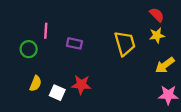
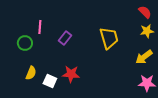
red semicircle: (157, 15) -> (145, 12), moved
yellow star: (157, 35) -> (147, 31), moved
purple rectangle: (74, 43) -> (65, 38), turned -64

